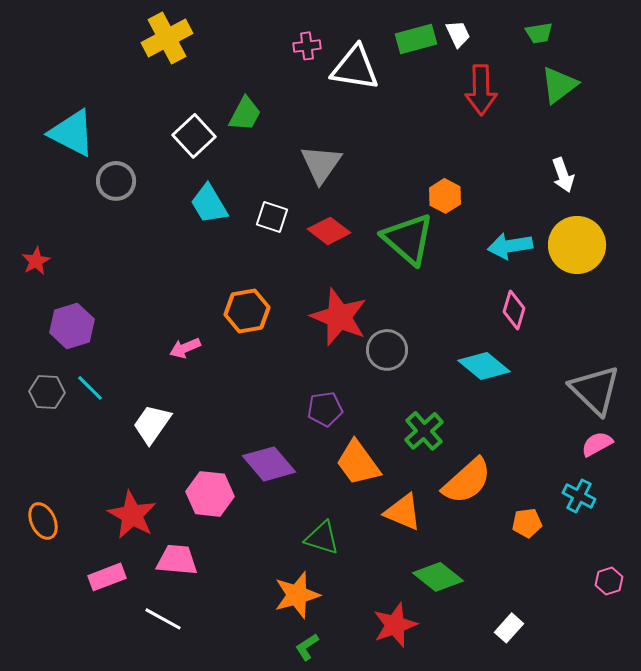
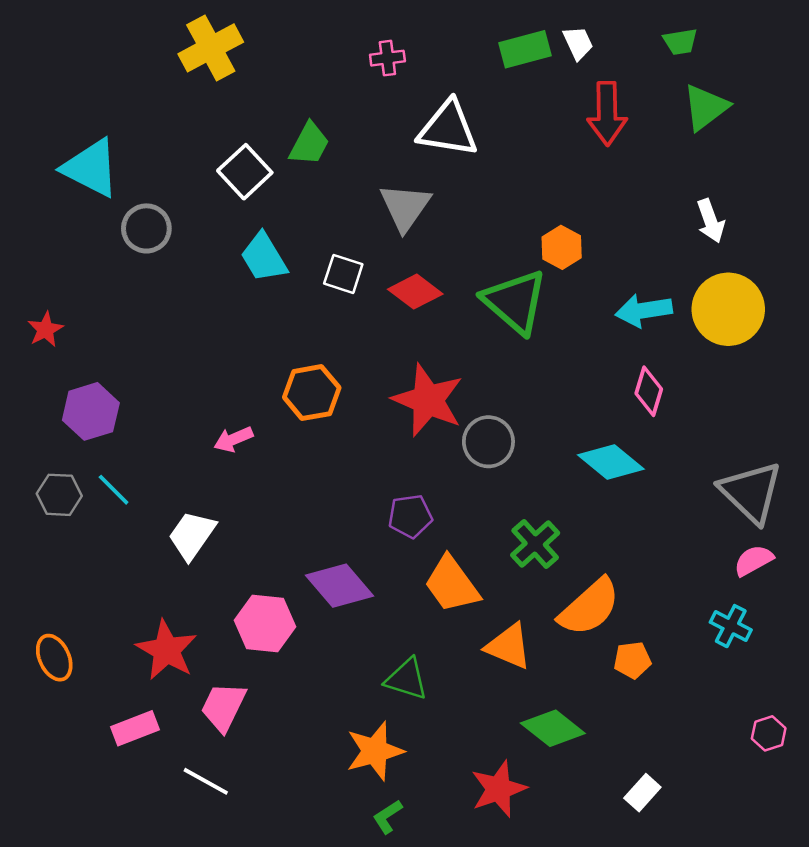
white triangle: (355, 68) -> (448, 129), moved
orange pentagon: (527, 523) -> (632, 660), moved
pink trapezoid: (177, 560) -> (223, 707), turned -69

